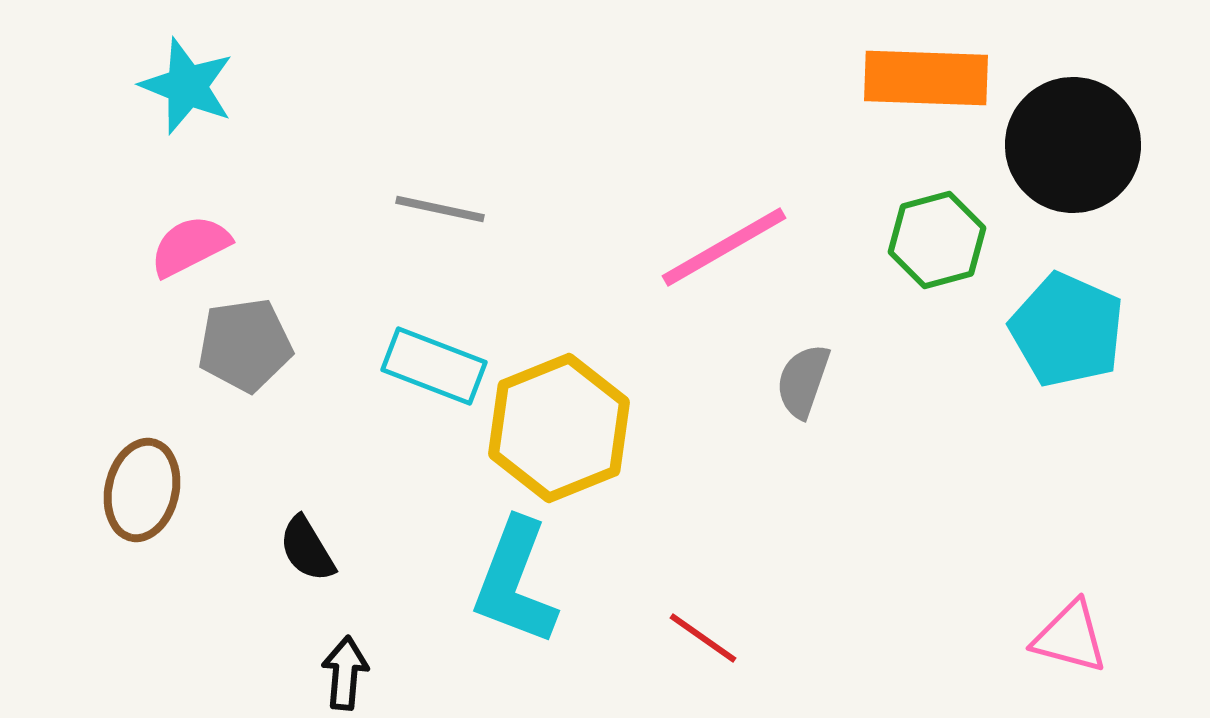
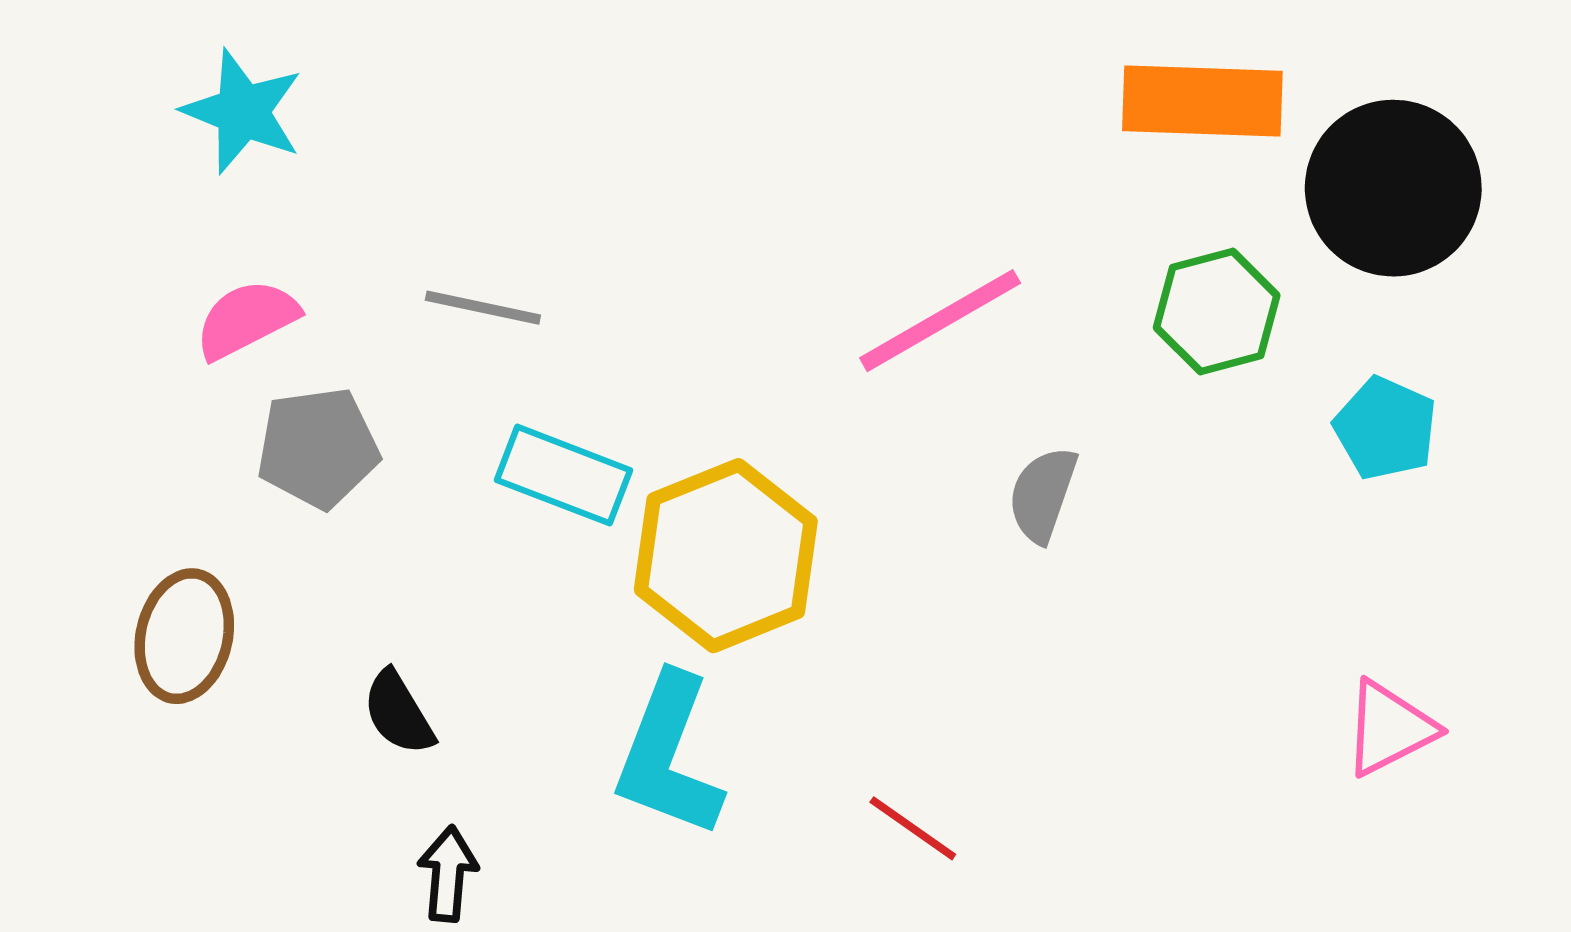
gray line: (440, 209) -> (483, 308), moved
cyan pentagon: (1067, 330) -> (1385, 428), size x0.7
pink triangle: (1070, 637) -> (1389, 728), moved, turned -42

